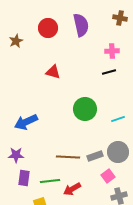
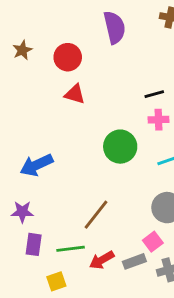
red circle: (48, 28) -> (68, 57), moved
pink cross: (112, 51) -> (158, 120), moved
gray rectangle: (95, 156) -> (134, 261), moved
brown line: (68, 157) -> (96, 215), turned -55

